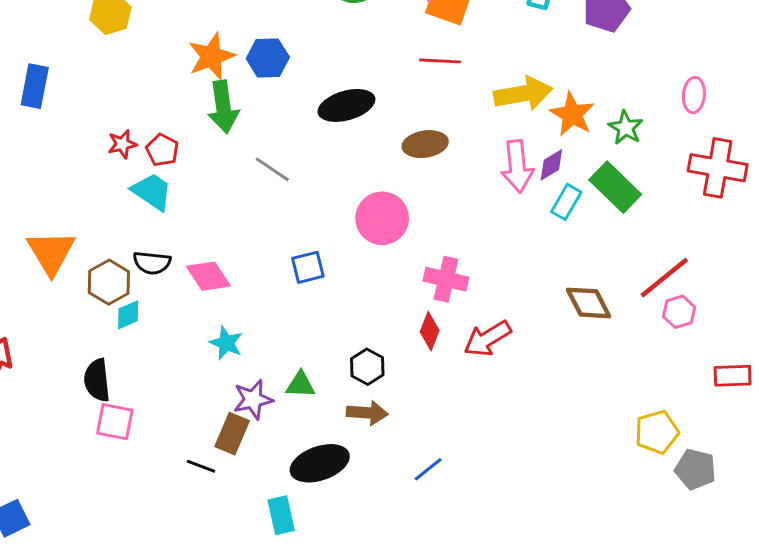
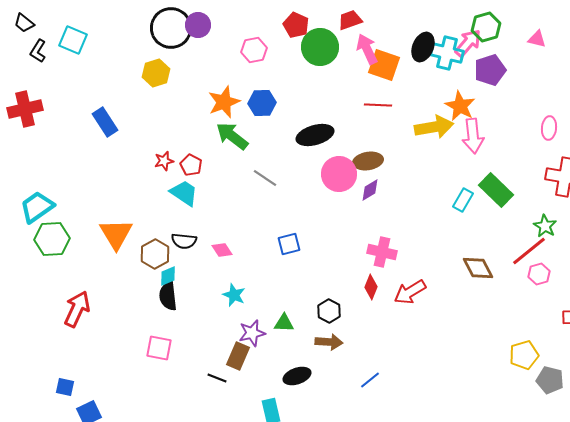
blue rectangle: (35, 86) -> (105, 122), turned -44
green arrow: (223, 107) -> (232, 136), turned 136
orange star: (572, 114) -> (460, 106), moved
green star: (626, 128) -> (545, 226), moved
purple diamond: (551, 165) -> (370, 190), moved
pink arrow: (517, 166) -> (473, 136), moved
pink circle: (382, 218) -> (339, 174), moved
pink diamond: (208, 276) -> (222, 250), size x0.7
black semicircle: (97, 380) -> (168, 296), moved
black ellipse: (320, 463) -> (297, 376), size x0.7

